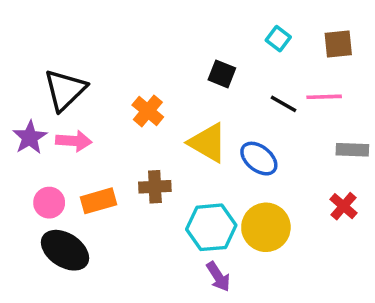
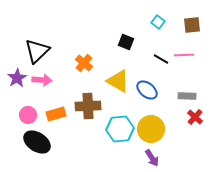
gray rectangle: (352, 150) -> (187, 96), moved
brown cross: (155, 187) -> (88, 106), size x1.4
purple arrow: (218, 277) -> (152, 158), moved

